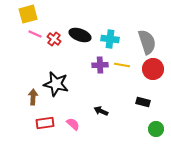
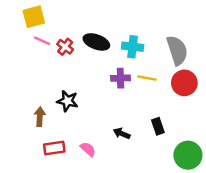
black star: (56, 84) -> (67, 101), size x0.7
black rectangle: (143, 102) -> (158, 126), moved, turned 56
green circle: (156, 129) -> (188, 155), size x1.5

